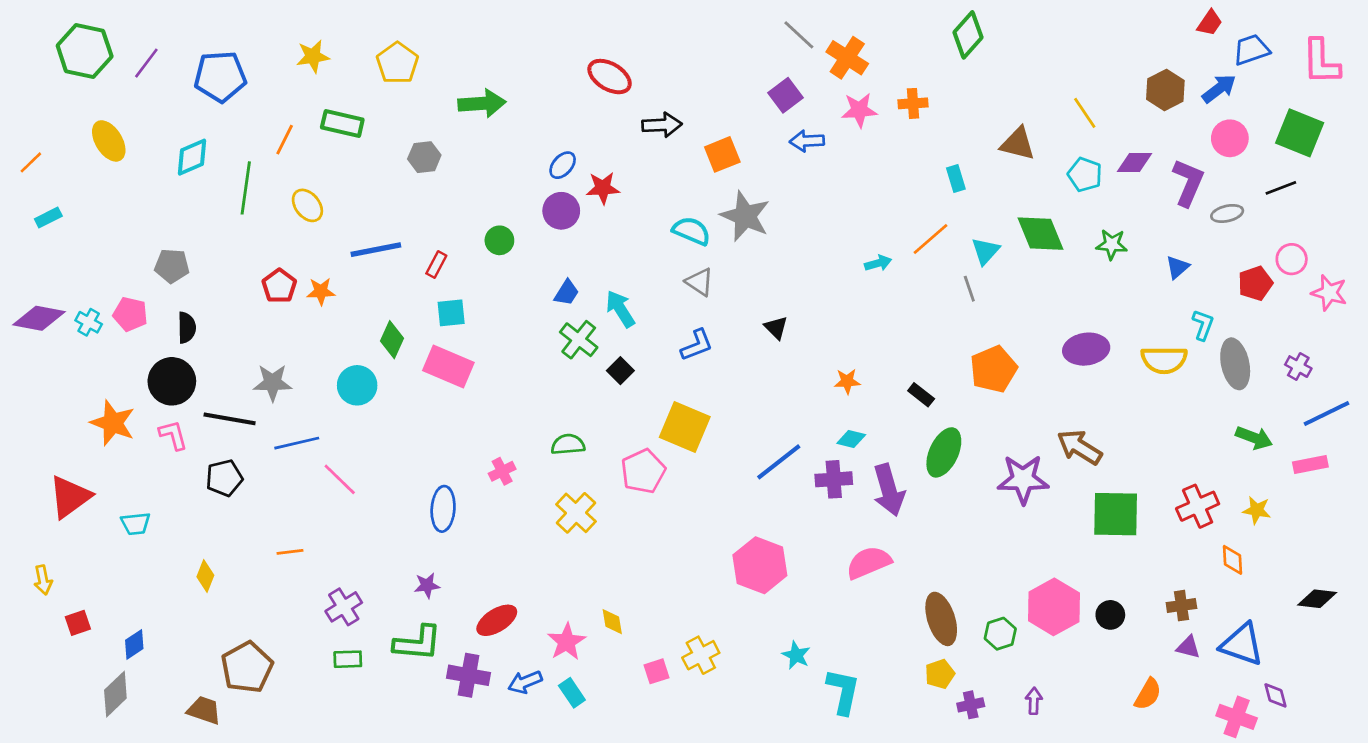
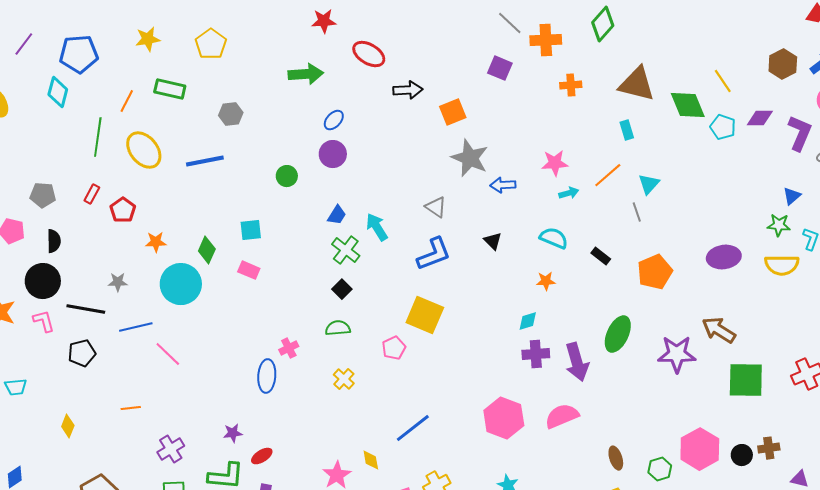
green diamond: (968, 35) -> (603, 24), moved
orange cross: (847, 58) -> (546, 40), turned -36
purple square: (785, 95) -> (500, 68), turned -30
green arrow: (482, 103) -> (306, 74), moved
orange cross: (913, 103) -> (571, 85), moved
pink star: (859, 110) -> (555, 163), moved
blue arrow: (807, 141) -> (503, 185), moved
brown triangle: (1018, 144) -> (637, 84), moved, size x1.4
cyan diamond: (192, 157) -> (58, 92), moved, turned -52
red star: (603, 188) -> (324, 21), moved
yellow ellipse: (307, 205) -> (144, 150), size x1.5
cyan semicircle: (691, 231) -> (554, 238), moved
green diamond: (1041, 234) -> (688, 105), moved
green star: (1112, 244) -> (779, 225), moved
blue line: (376, 250) -> (205, 161), moved
red rectangle: (436, 264) -> (92, 194), moved
orange star: (321, 291) -> (156, 242), moved
blue L-shape: (697, 345) -> (434, 254), size x1.4
pink rectangle: (448, 367) -> (249, 270), size x0.6
black square: (620, 371) -> (342, 289), moved
gray star: (273, 383) -> (118, 282), size x0.7
cyan circle: (357, 385) -> (181, 284), size x1.4
black rectangle: (921, 395) -> (601, 256), moved
cyan diamond: (851, 439) -> (528, 321), moved, turned -30
blue line: (779, 462) -> (413, 428), moved
pink pentagon: (643, 471) -> (394, 348), size x0.7
blue ellipse: (443, 509) -> (267, 376), moved
yellow cross: (576, 513) -> (344, 379), size x0.7
pink hexagon: (760, 565) -> (504, 418), moved
brown cross: (1181, 606) -> (769, 448), moved
brown ellipse: (941, 619) -> (616, 458), size x0.6
red ellipse: (497, 620) -> (262, 456), moved, size x0.7

